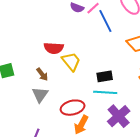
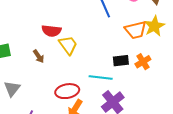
black rectangle: (105, 76) -> (121, 61), moved
gray triangle: (40, 95) -> (12, 89), moved

